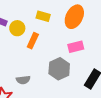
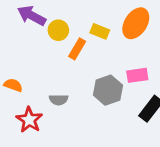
yellow rectangle: (43, 16) -> (100, 31), moved
pink rectangle: (76, 47) -> (137, 75), moved

